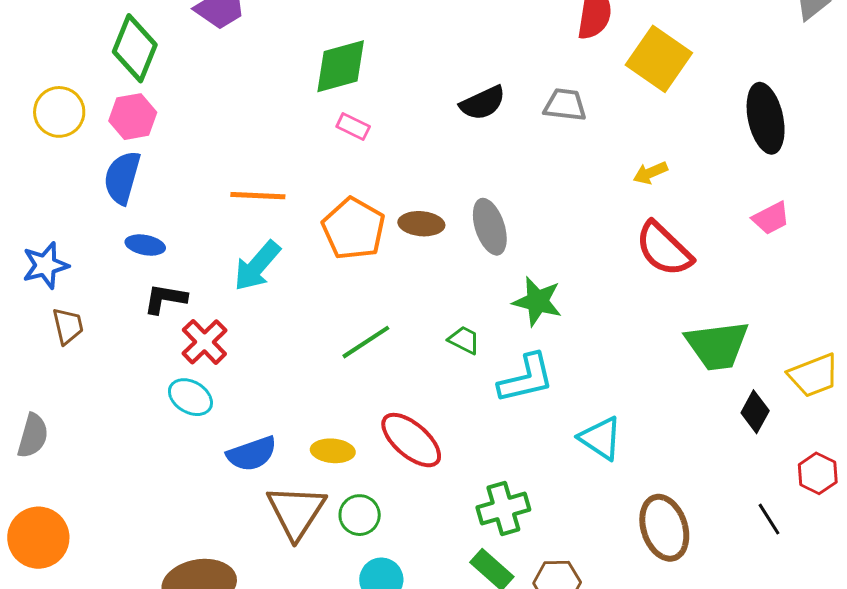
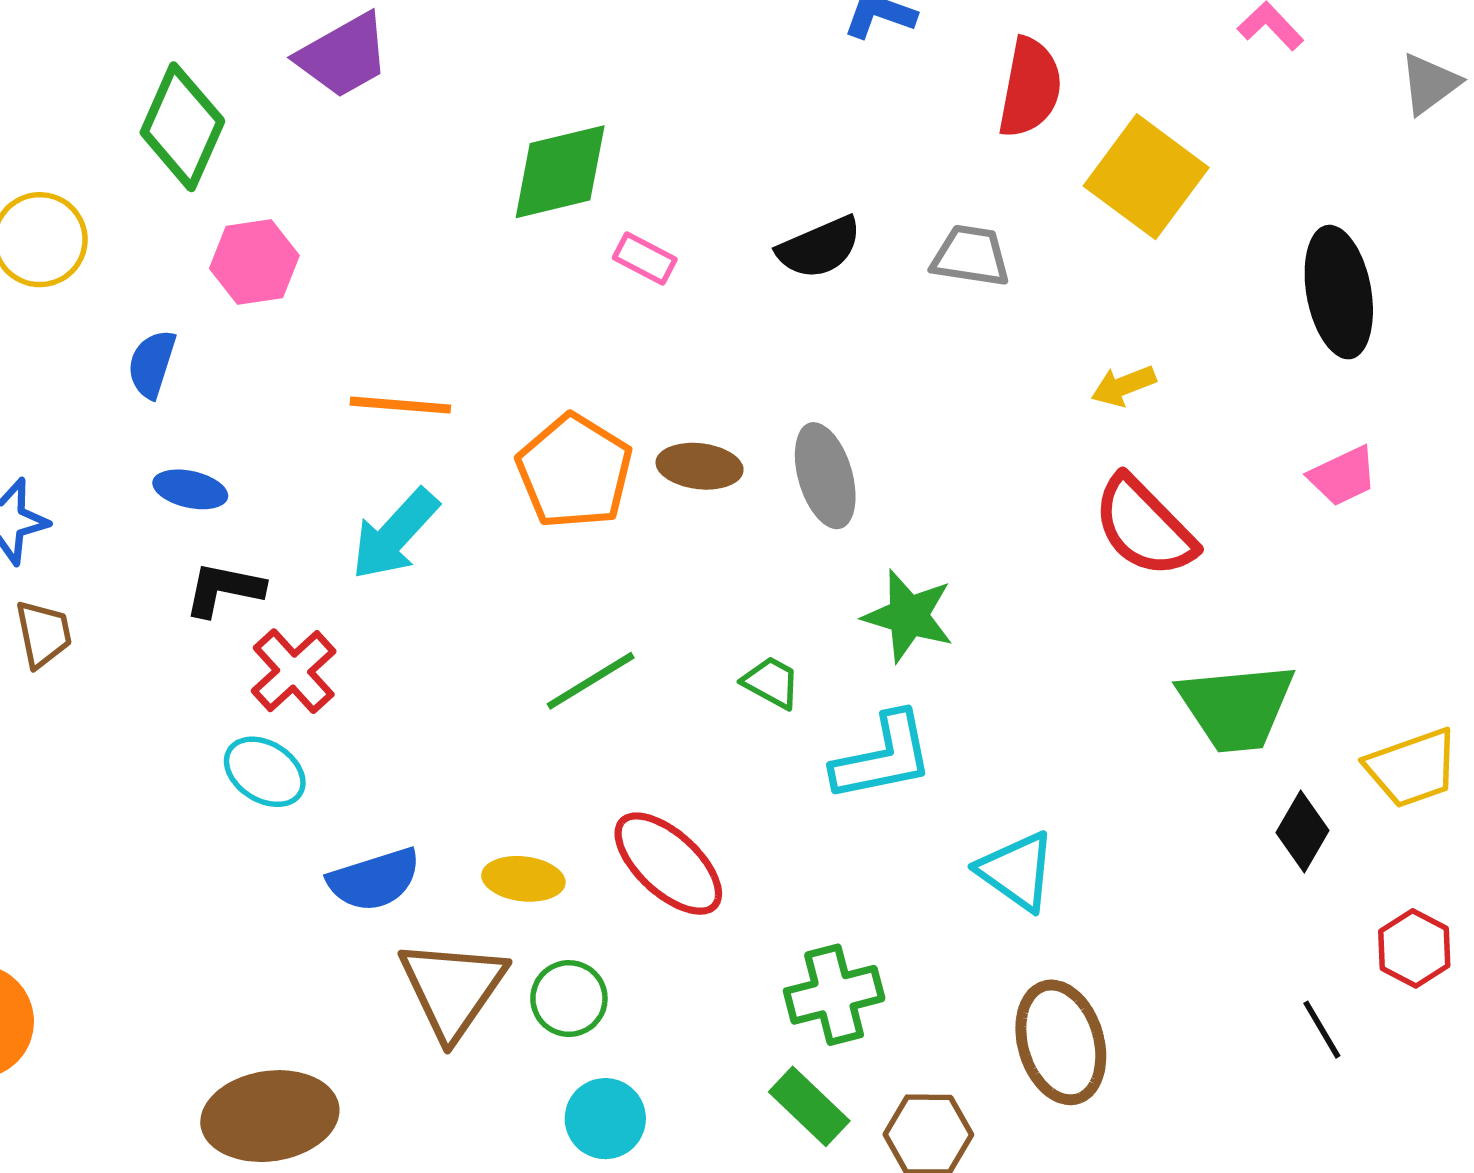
pink hexagon: (133, 117) -> (254, 262), moved
pink rectangle: (353, 126) -> (645, 259), moved
blue semicircle: (122, 178) -> (152, 364), size x0.7
brown ellipse: (664, 528) -> (1061, 1042), moved

